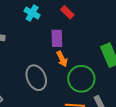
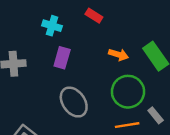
purple rectangle: (57, 38) -> (62, 58), moved, turned 30
orange arrow: (62, 59) -> (118, 55), moved, turned -35

